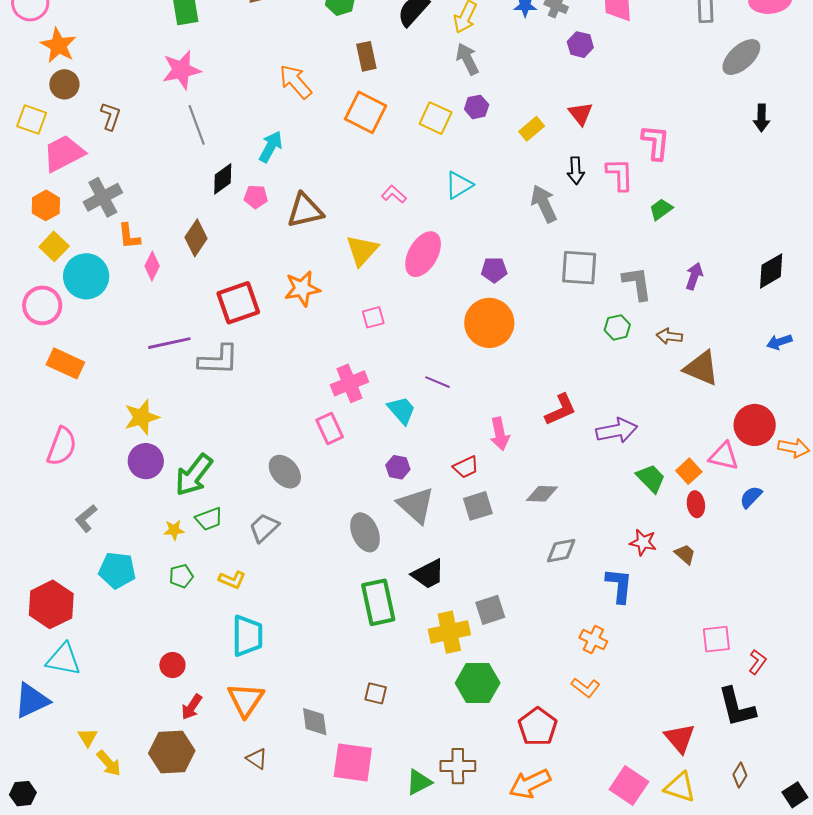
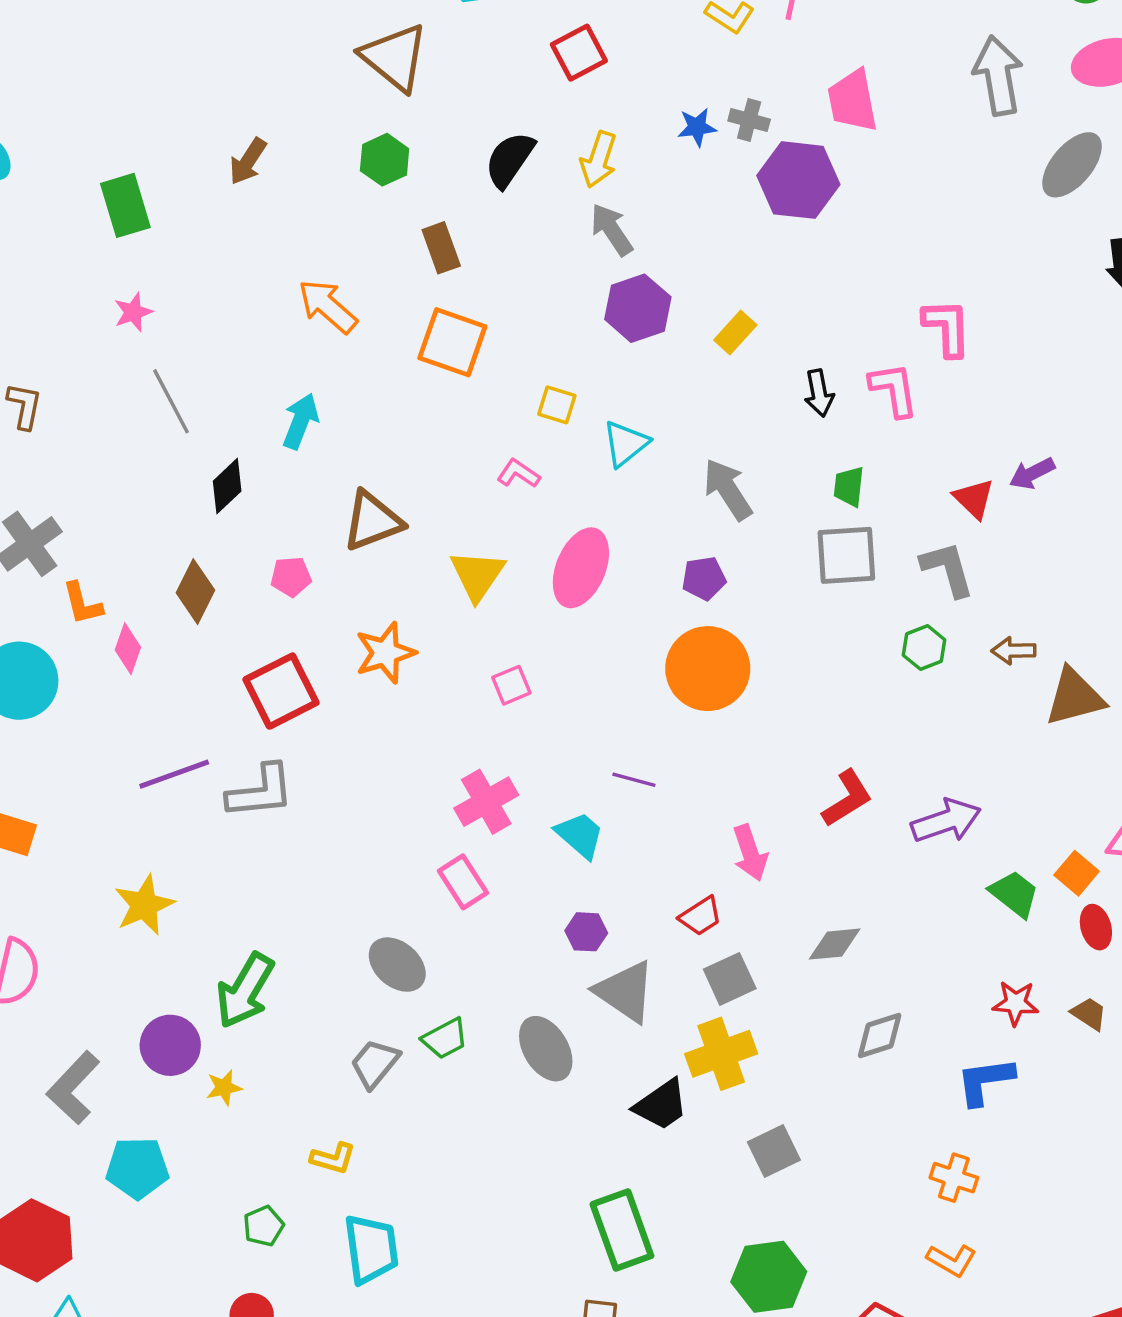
purple hexagon: (580, 45) -> (798, 180), size x1.8
pink star: (181, 70) -> (133, 312), size x0.6
purple hexagon: (477, 107) -> (638, 308), size x1.6
red triangle: (581, 114) -> (974, 499), moved
yellow square: (436, 118) -> (557, 405), moved, size x0.7
pink pentagon: (256, 197) -> (291, 577), moved
gray arrow: (544, 204) -> (728, 489), moved
green trapezoid: (661, 209) -> (849, 487), moved, turned -40
purple arrow: (694, 276) -> (1032, 473), moved, turned -128
brown triangle: (701, 368) -> (1075, 697), turned -30
purple circle: (146, 461) -> (170, 1045), moved
gray L-shape: (86, 518) -> (73, 1088), size x1.5
green trapezoid: (209, 519) -> (445, 1038), moved
green pentagon: (181, 576) -> (263, 1226), moved
blue L-shape: (619, 585) -> (985, 1081), turned -96
green rectangle: (378, 602) -> (622, 1230), moved
yellow cross: (449, 632) -> (721, 1054), moved

